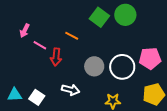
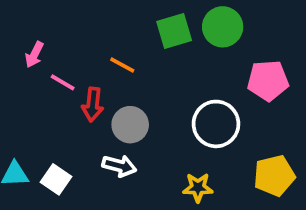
green square: (99, 17) -> (174, 31), turned 36
pink pentagon: (150, 58) -> (268, 81), moved
gray circle: (94, 66) -> (130, 125), moved

